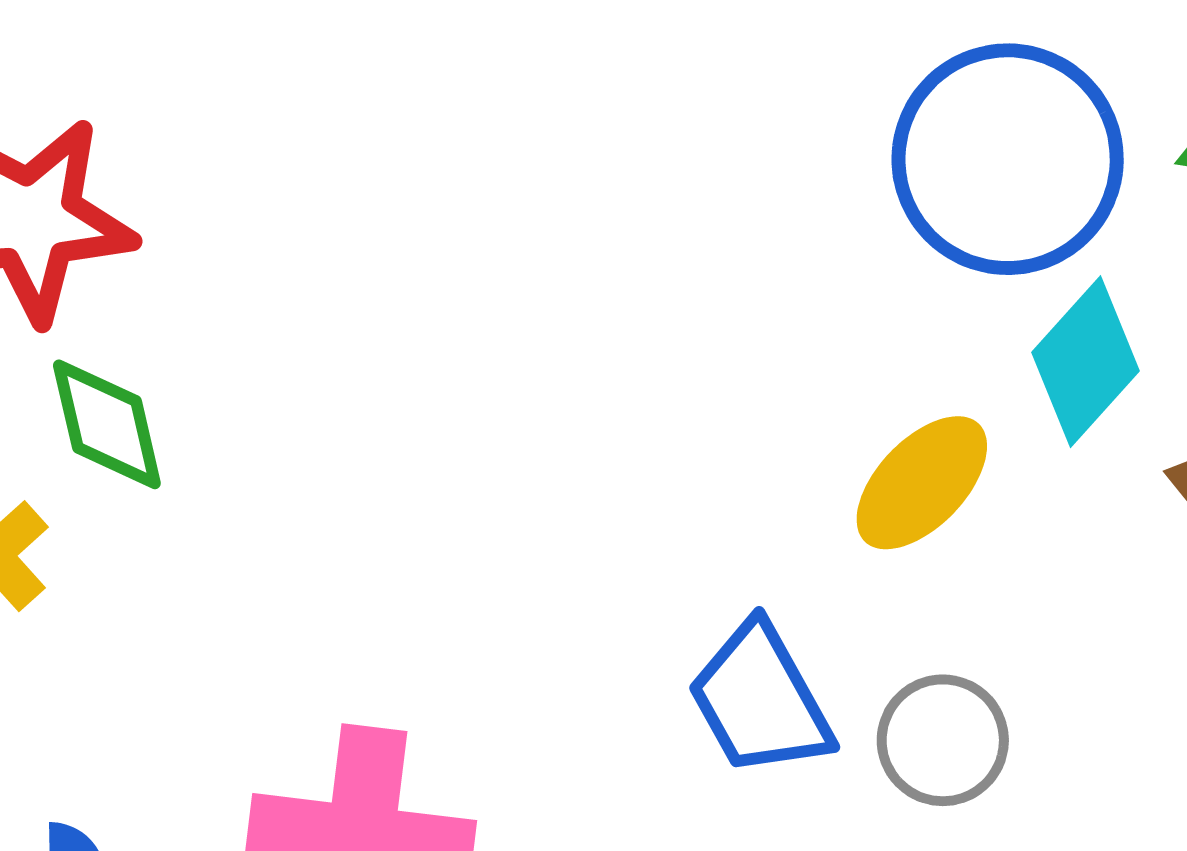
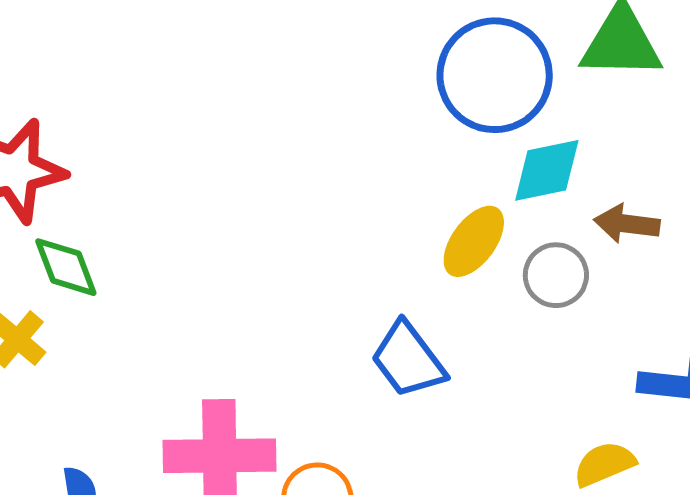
cyan diamond: (1085, 362) -> (547, 170), turned 44
gray circle: (943, 740) -> (556, 275), moved

